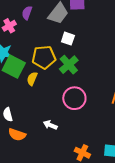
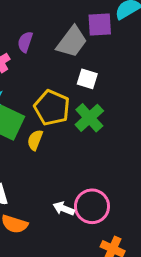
yellow pentagon: (44, 57) -> (52, 108), turned 30
pink circle: (74, 98) -> (92, 206), moved

